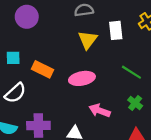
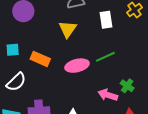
yellow triangle: (88, 40) -> (68, 29), moved
green line: (131, 72) -> (105, 57), moved, turned -54
pink arrow: (100, 111) -> (108, 95), moved

